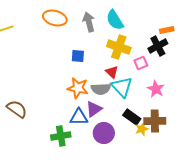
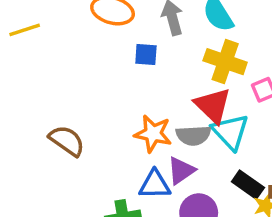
blue square: (78, 56) -> (146, 55), moved
red triangle: (112, 72) -> (213, 105), size x1.6
brown semicircle: (17, 109) -> (67, 141), moved

